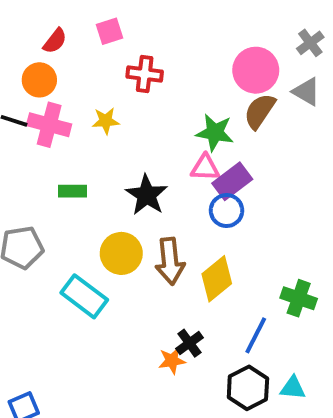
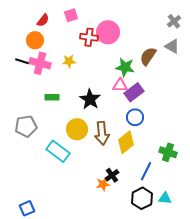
pink circle: (256, 70) -> (108, 32), moved
blue circle: (226, 211) -> (135, 117), moved

